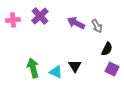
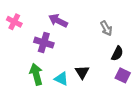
purple cross: (40, 16) -> (44, 43), moved, turned -30
pink cross: (13, 20) -> (14, 22), turned 32
purple arrow: (76, 23) -> (58, 21), moved

